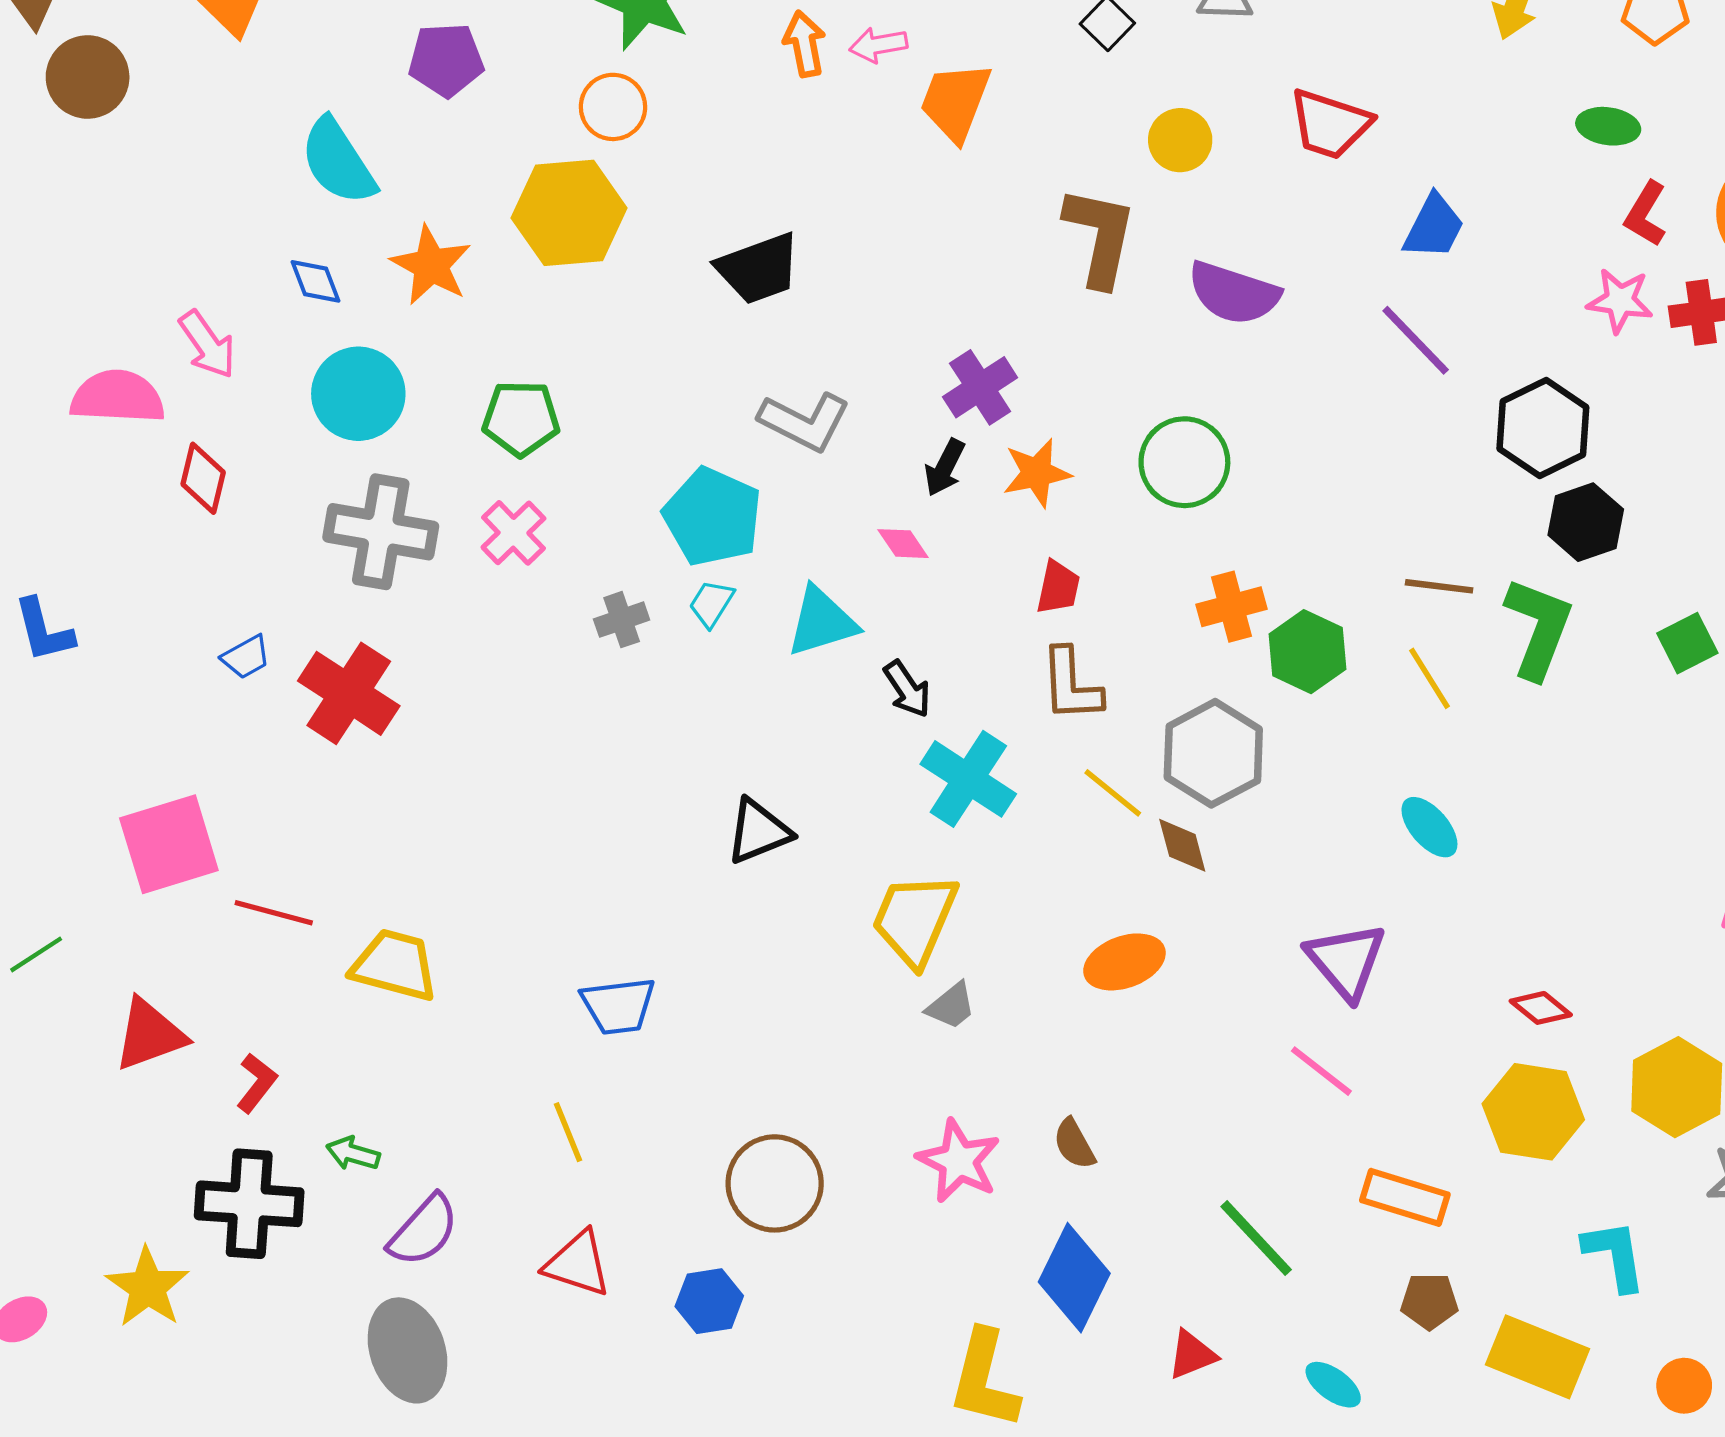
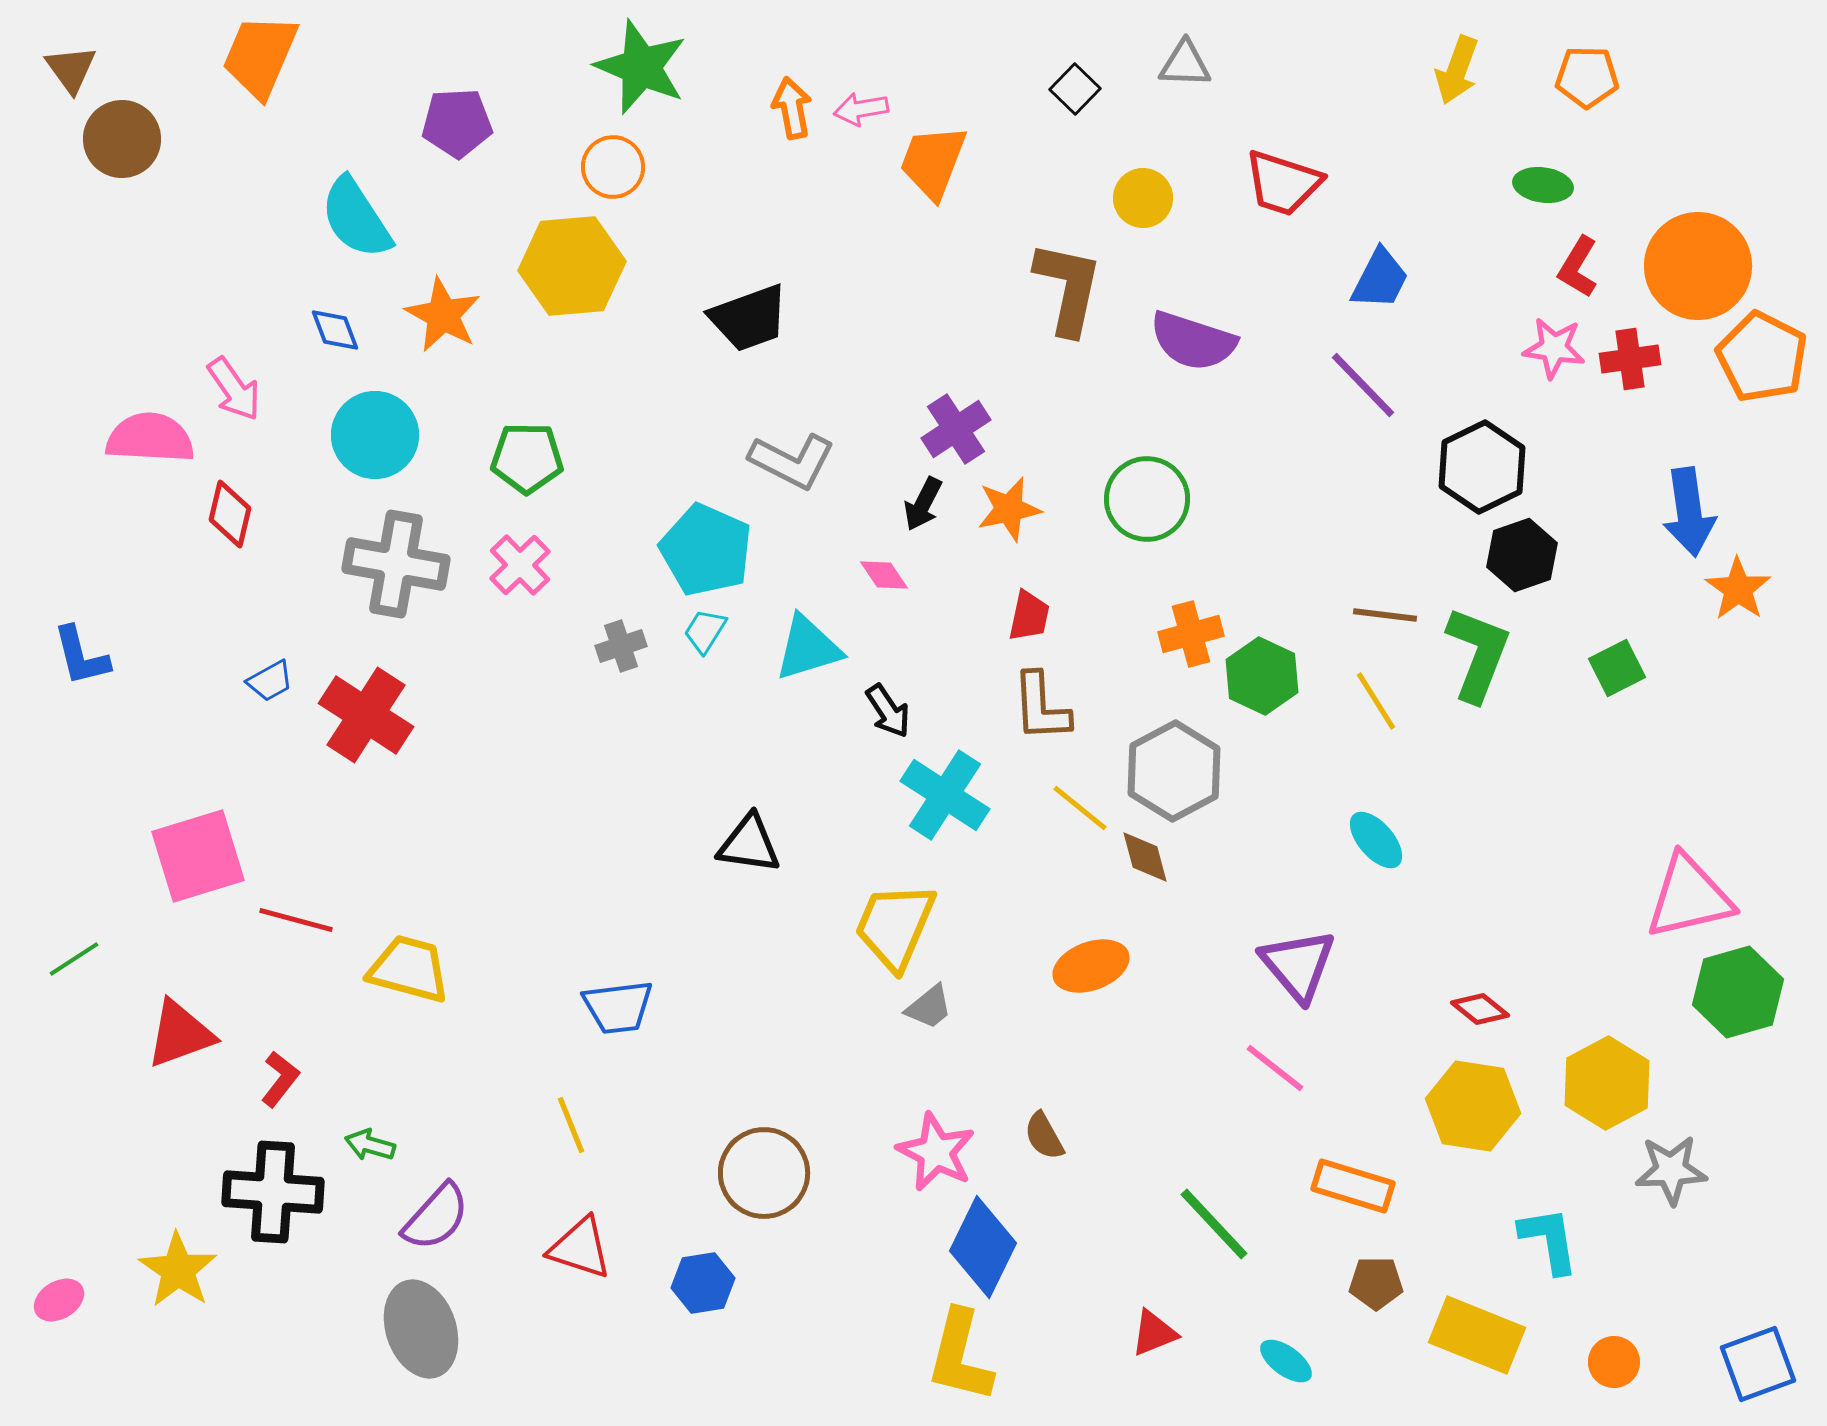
black triangle: (759, 831) -> (749, 844), turned 30
blue diamond: (1074, 1278) -> (983, 1247), moved

